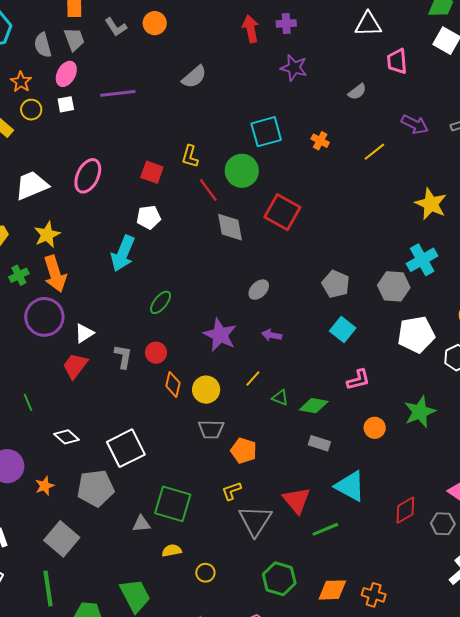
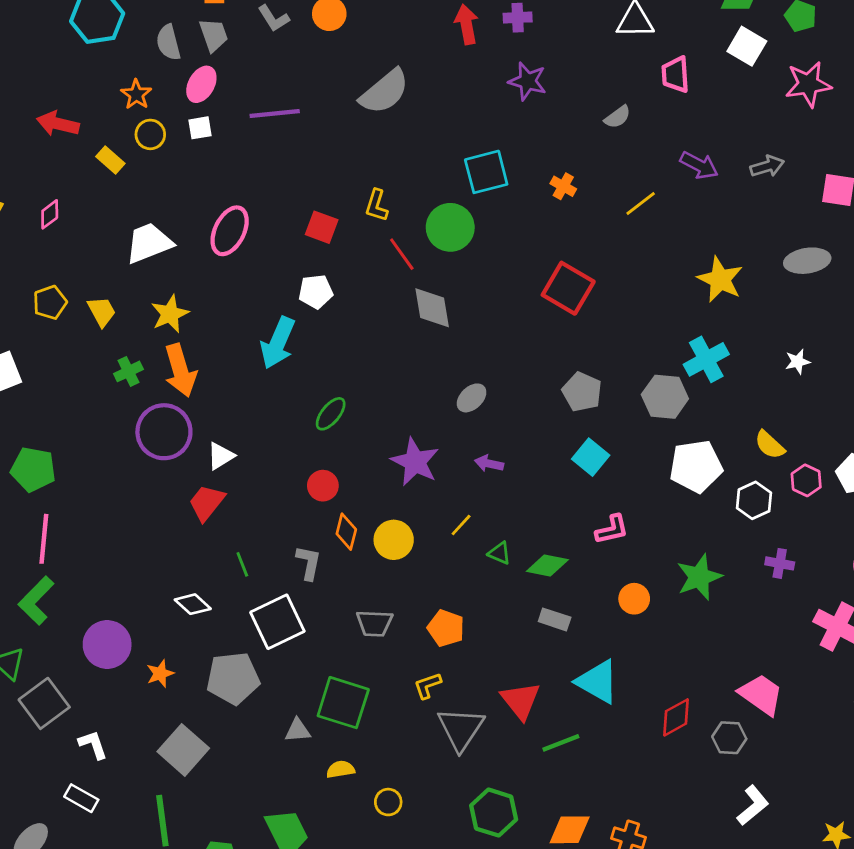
gray semicircle: (194, 77) -> (384, 92), size x1.4
red square: (282, 212) -> (568, 288), moved
gray L-shape: (123, 357) -> (309, 563), moved
green line: (28, 402) -> (242, 564), moved
gray trapezoid: (211, 429) -> (374, 623), moved

